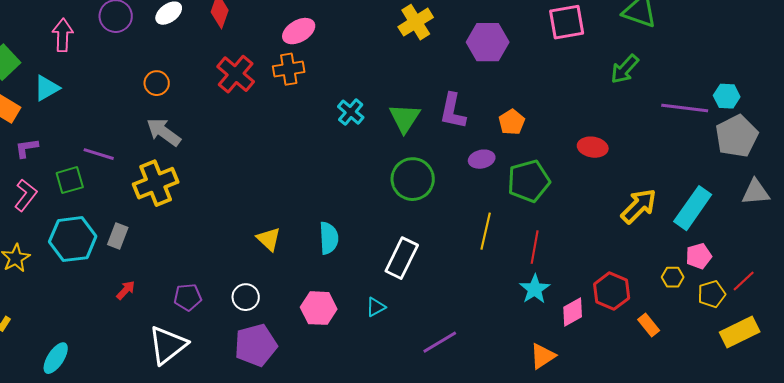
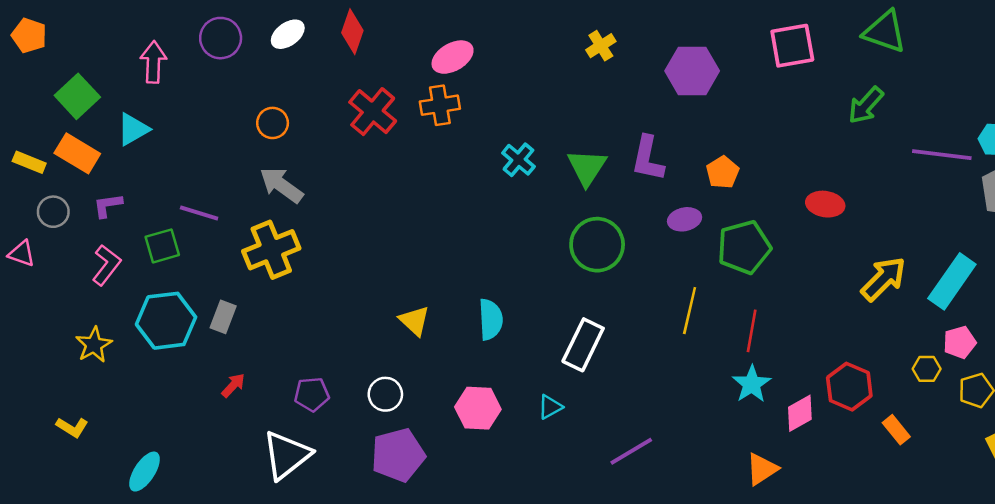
yellow cross: (416, 22) -> (601, 46), size x0.7

